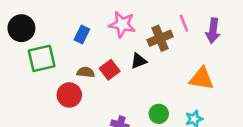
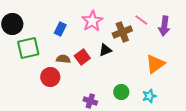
pink line: (184, 23) -> (141, 20), turned -32
pink star: (122, 24) -> (92, 21), turned 30
orange triangle: (202, 79) -> (155, 64), turned -45

